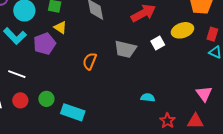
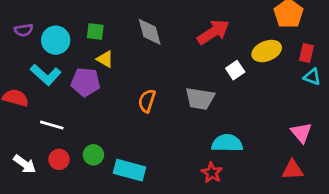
purple pentagon: (45, 44) -> (86, 82), turned 30
gray trapezoid: (125, 49) -> (200, 99), moved
cyan semicircle: (148, 98) -> (227, 143), size x1.6
red star: (167, 121) -> (212, 173), moved

